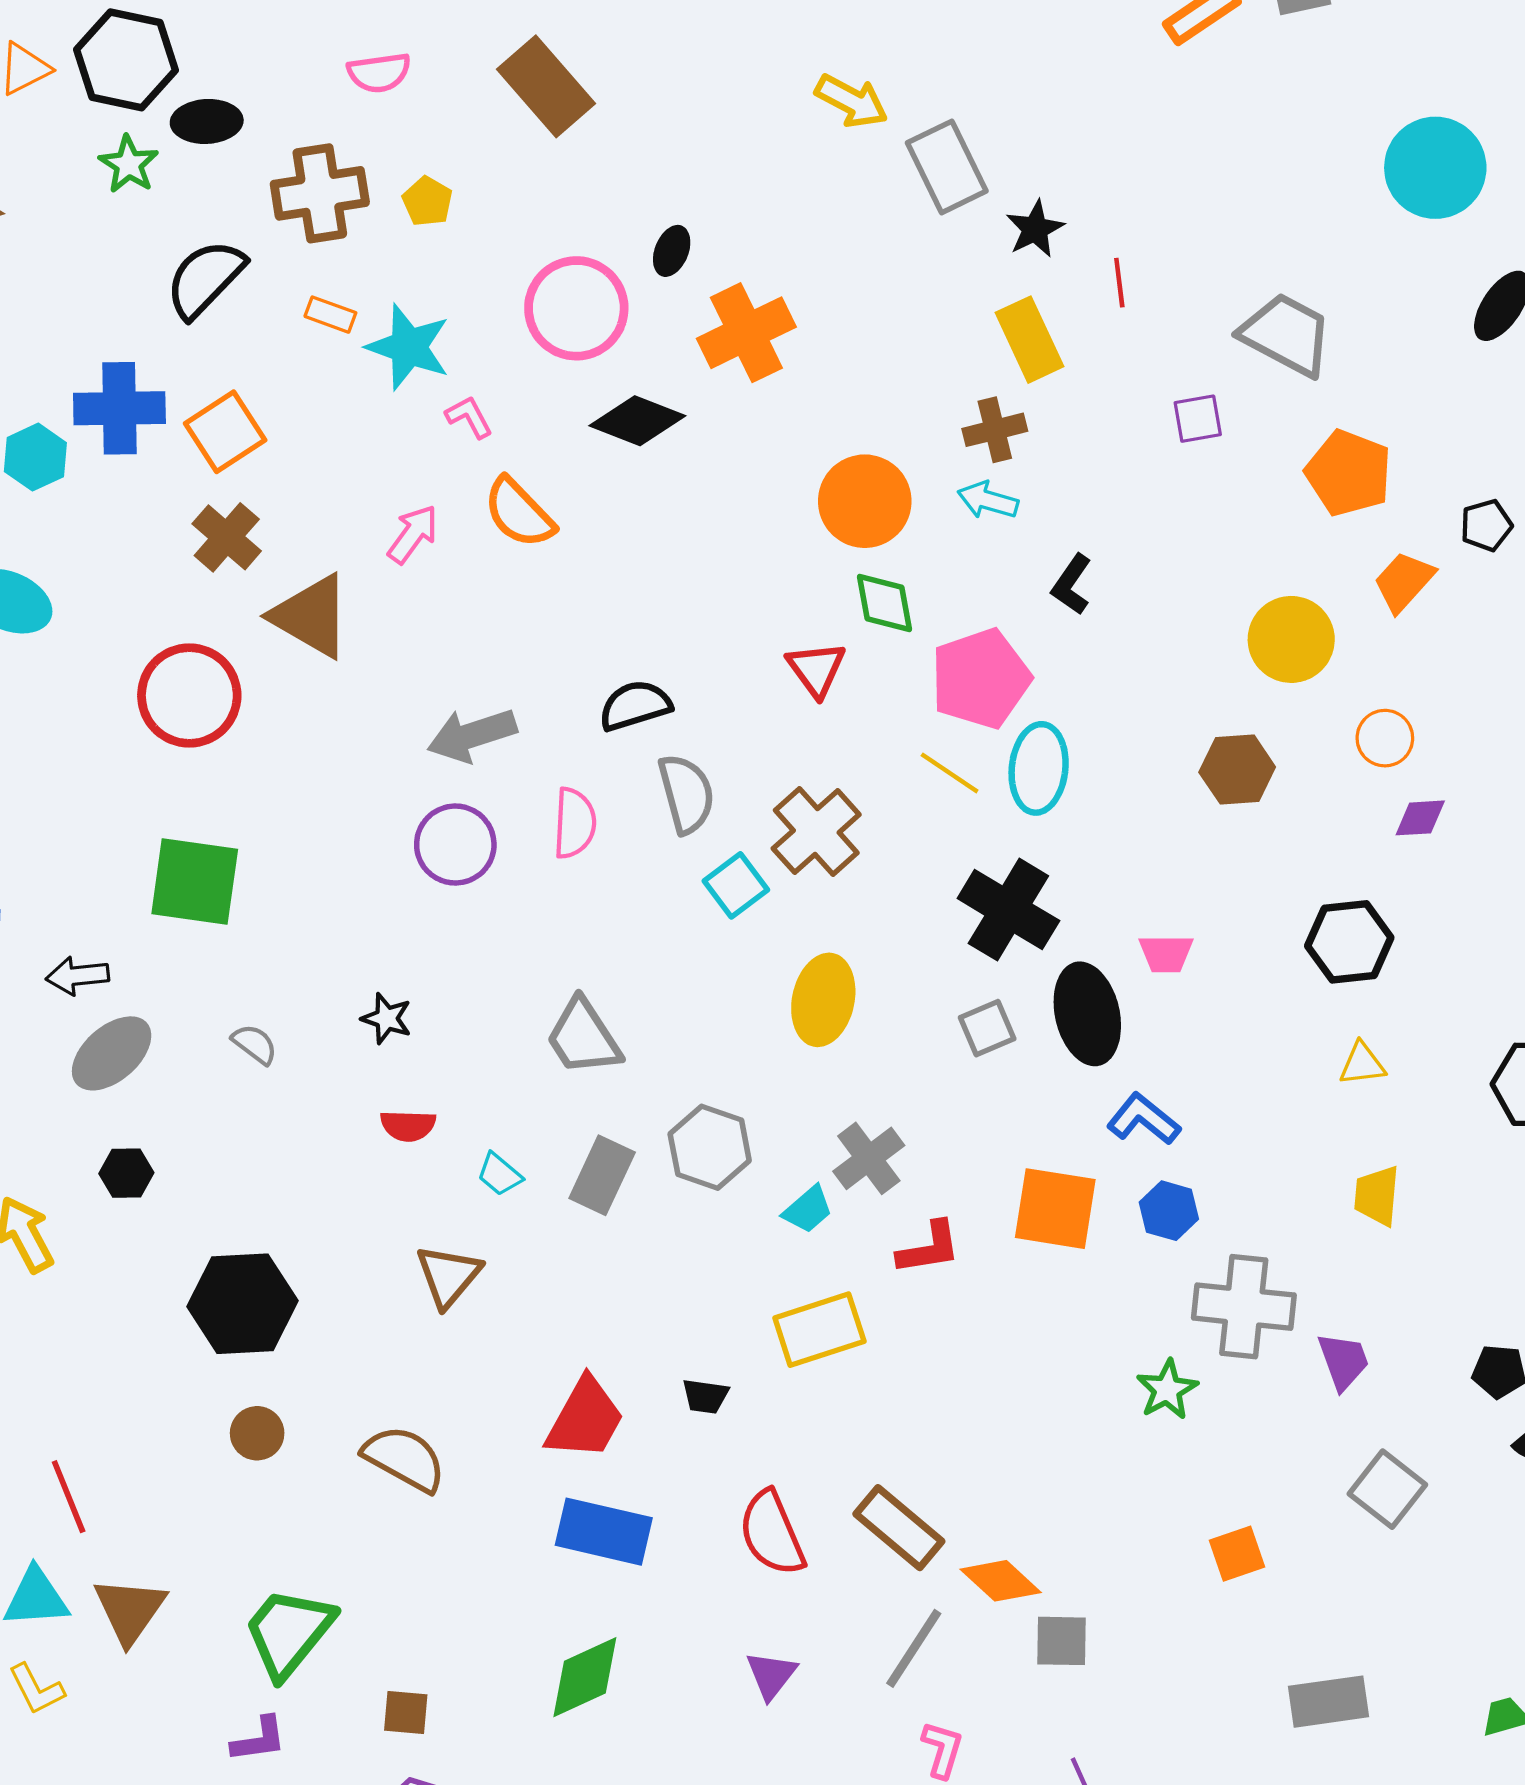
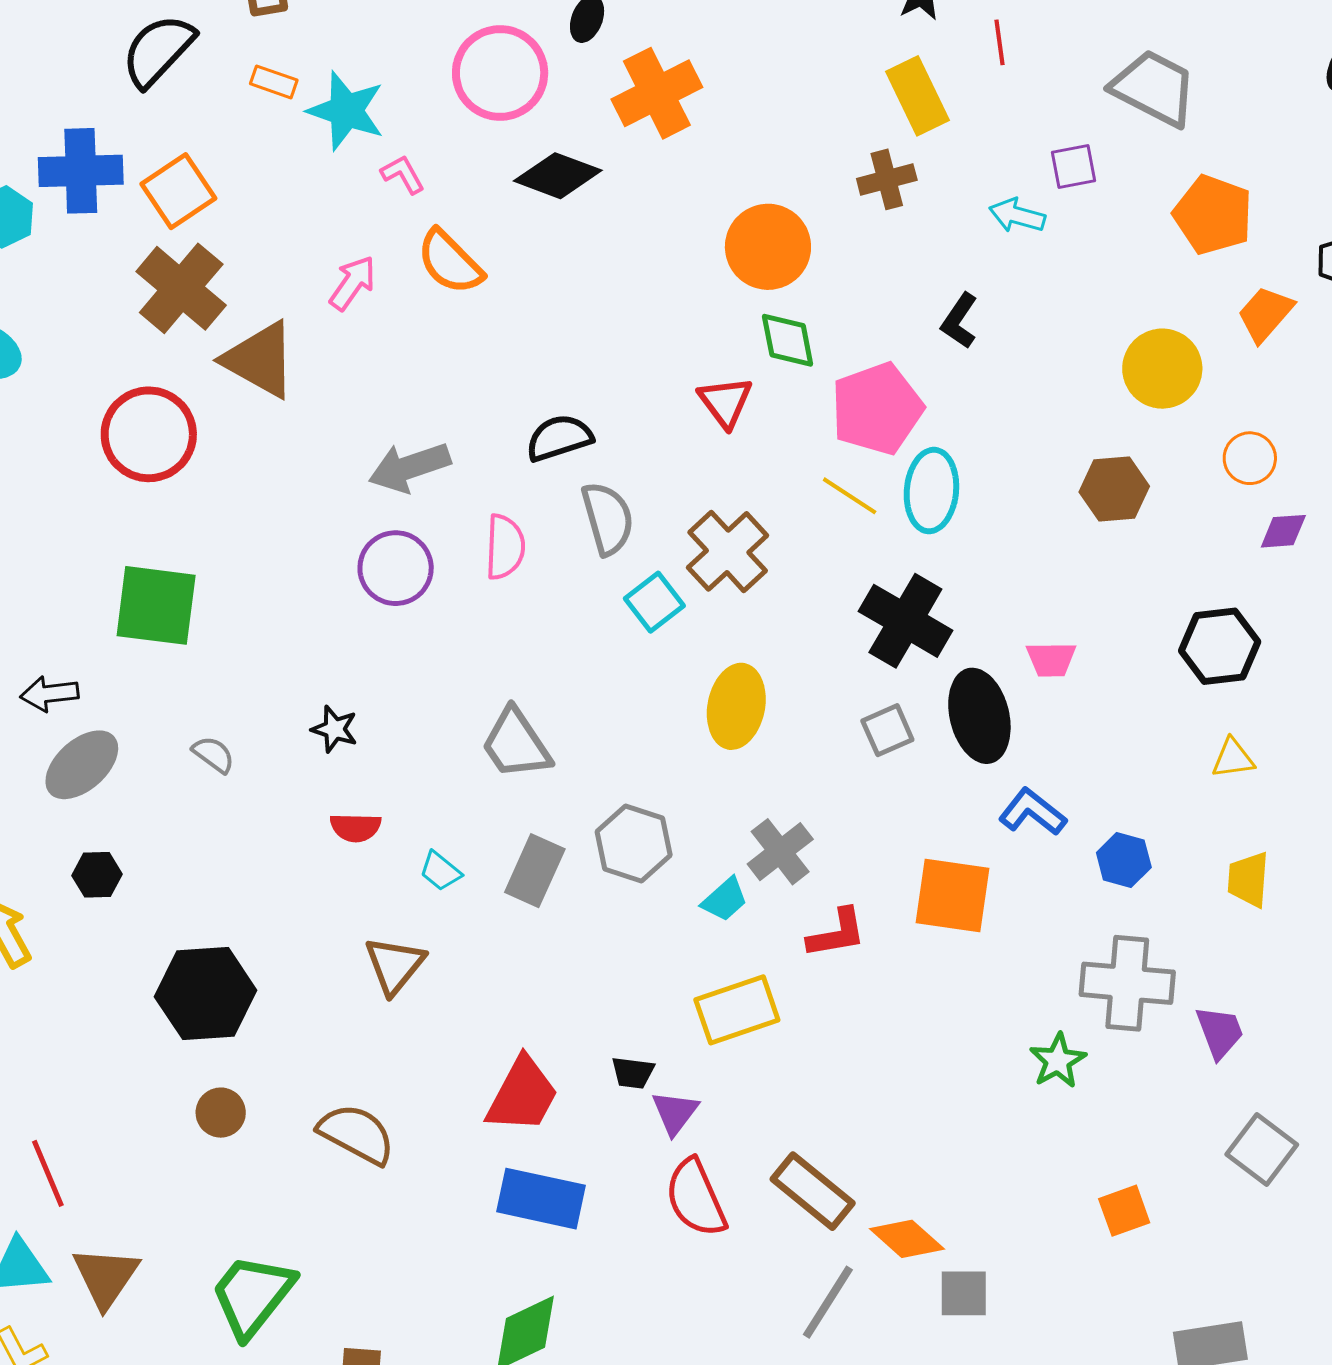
cyan arrow: (988, 500) -> (1017, 215), moved
brown cross: (227, 537) -> (181, 288), size x1.4
blue hexagon: (1169, 1211) -> (1124, 860), moved
purple triangle: (771, 1675) -> (675, 1113), moved

